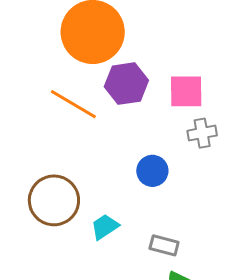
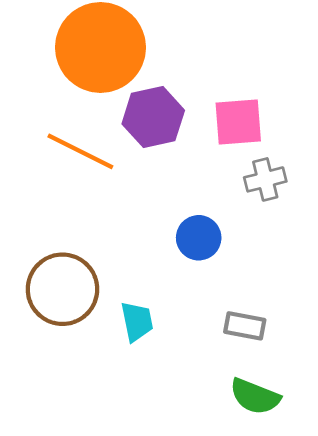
cyan trapezoid: (105, 227) -> (137, 321), turned 116
gray rectangle: (164, 245) -> (245, 326), moved

